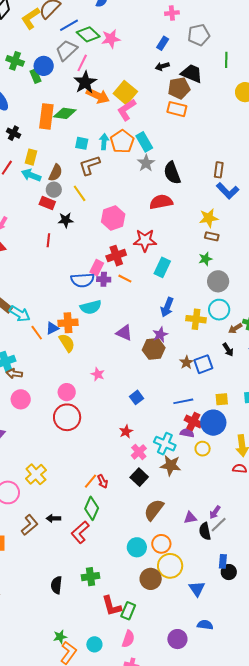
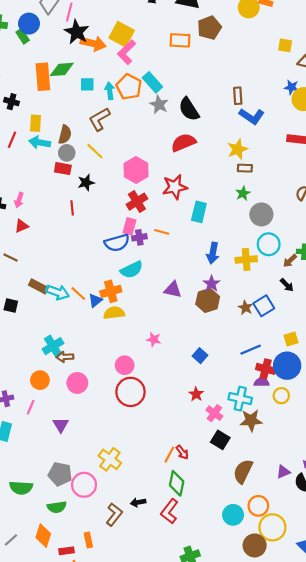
brown pentagon: (179, 88) -> (209, 28), moved
cyan square: (82, 143) -> (87, 84), moved
red cross: (116, 256) -> (137, 202), moved
orange line: (37, 333) -> (78, 293), moved
yellow semicircle: (67, 343) -> (114, 313), turned -54

